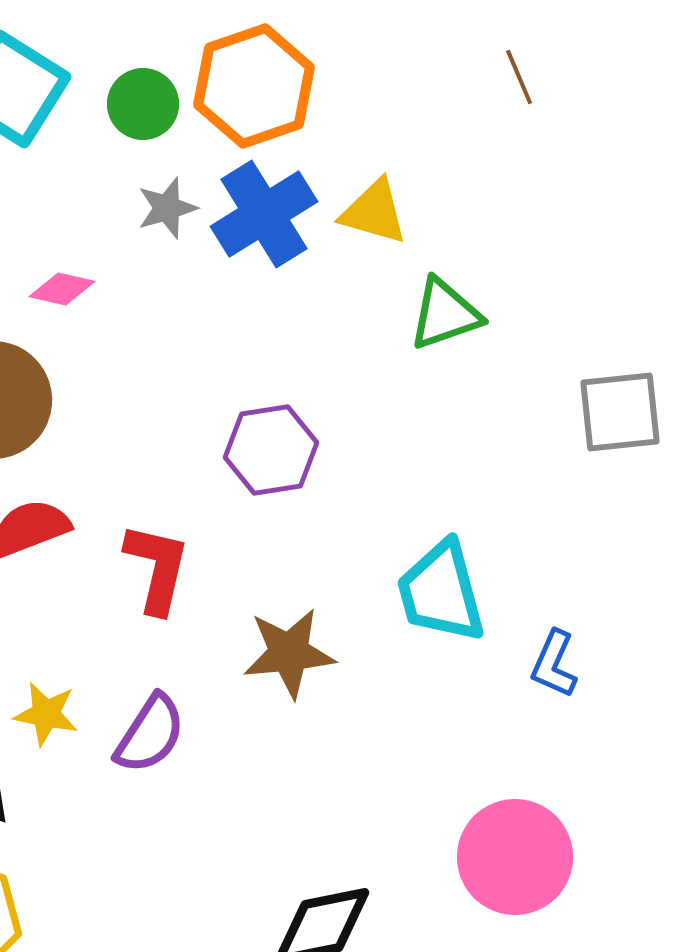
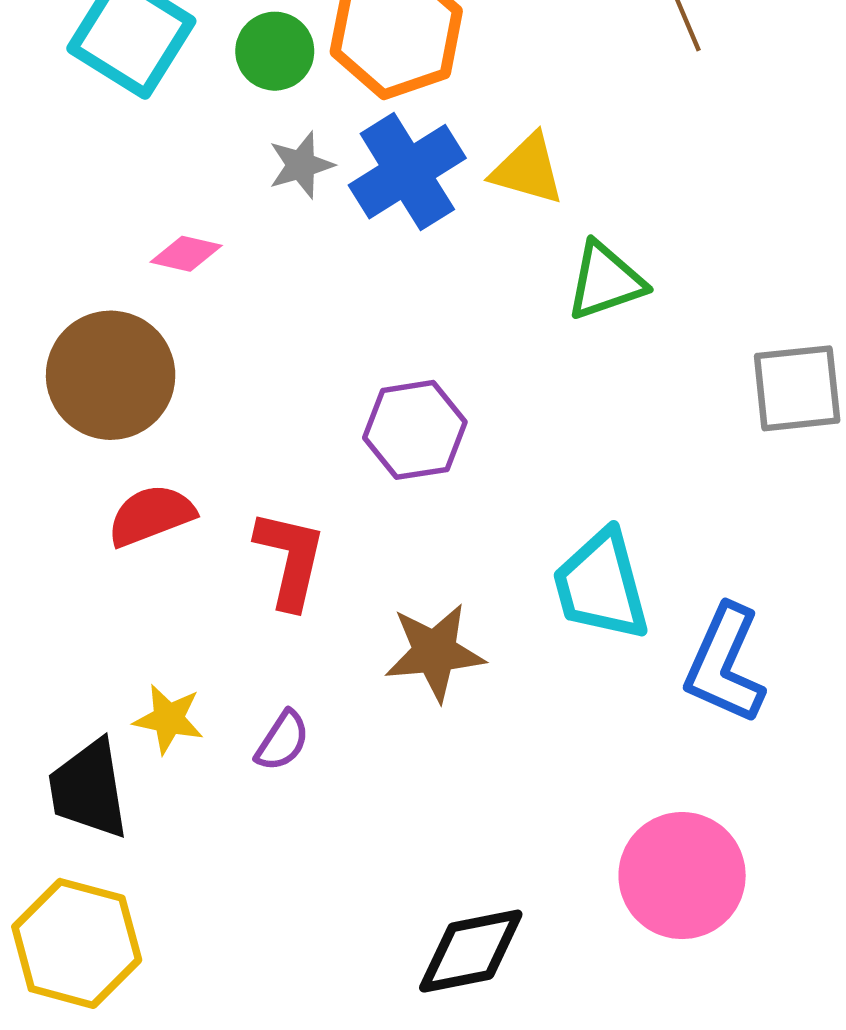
blue L-shape: (554, 664) -> (725, 664), size x1.6
purple semicircle: (150, 734) -> (282, 741), size x0.7

